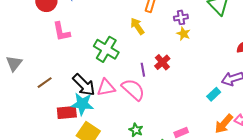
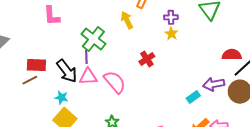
purple line: (143, 70) -> (86, 57), moved
brown line: (45, 83) -> (30, 80), moved
cyan star: (82, 104) -> (61, 98), moved, size x0.6
red rectangle: (67, 113) -> (36, 65), moved

